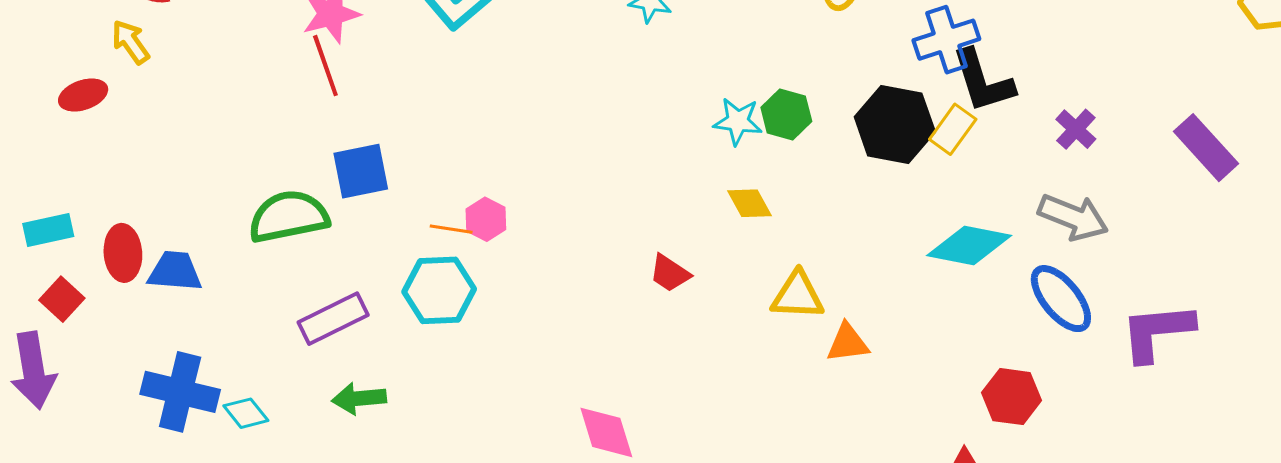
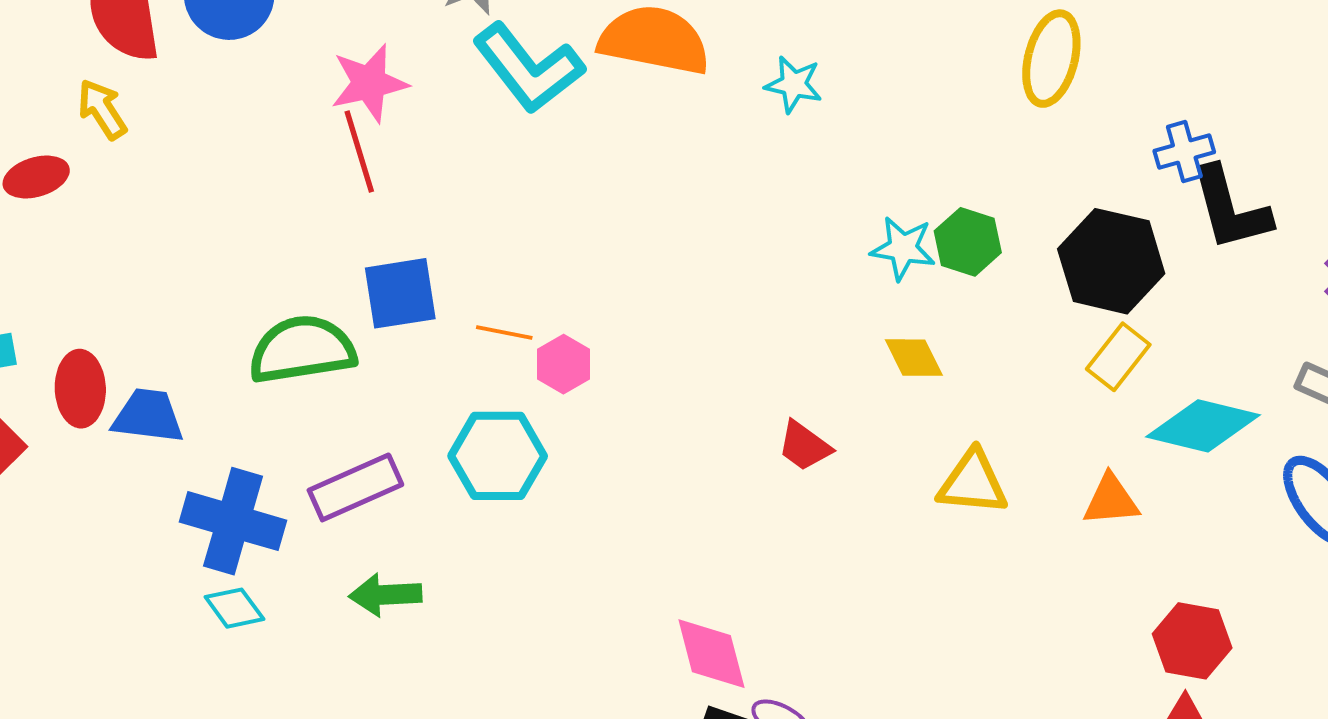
blue cross: (946, 40) -> (1184, 152), size x0.7
yellow rectangle: (953, 129) -> (1118, 357), moved
orange line: (451, 229) -> (504, 332), moved
orange triangle: (848, 343) -> (1111, 500), moved
blue cross: (180, 392) -> (233, 521), moved
red hexagon: (1012, 397) -> (1192, 641), moved

